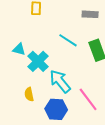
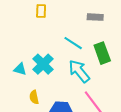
cyan triangle: (19, 49) -> (20, 69), moved
cyan arrow: (60, 81) -> (79, 71), moved

